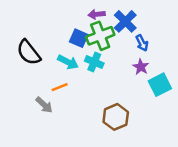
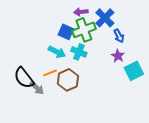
black semicircle: (29, 52) -> (24, 78), moved
brown hexagon: (116, 117) -> (68, 80), moved

